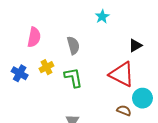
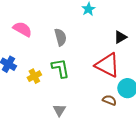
pink semicircle: (34, 37) -> (22, 29), turned -72
yellow cross: (46, 67) -> (34, 76), moved

